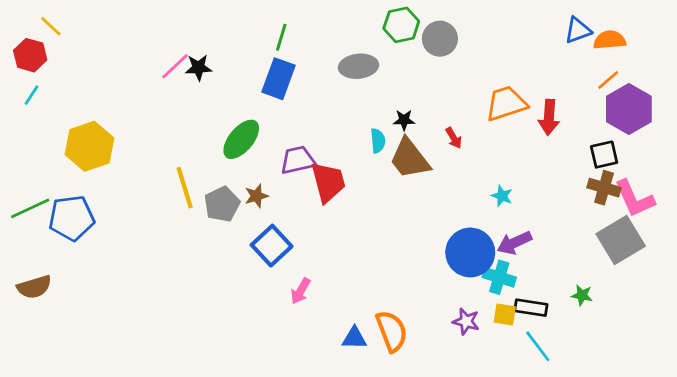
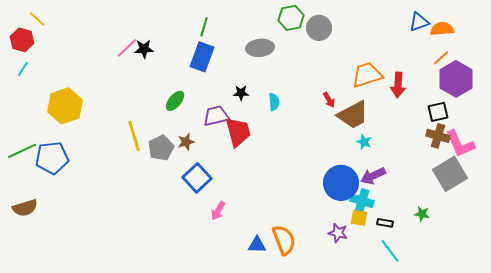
black star: (404, 120) -> (241, 93), moved
green ellipse: (241, 139) -> (175, 101), size x0.7
brown trapezoid: (410, 159) -> (353, 115), moved, turned -80
black rectangle: (531, 308) -> (385, 223), size x0.7
yellow square: (505, 315) -> (359, 218), moved

